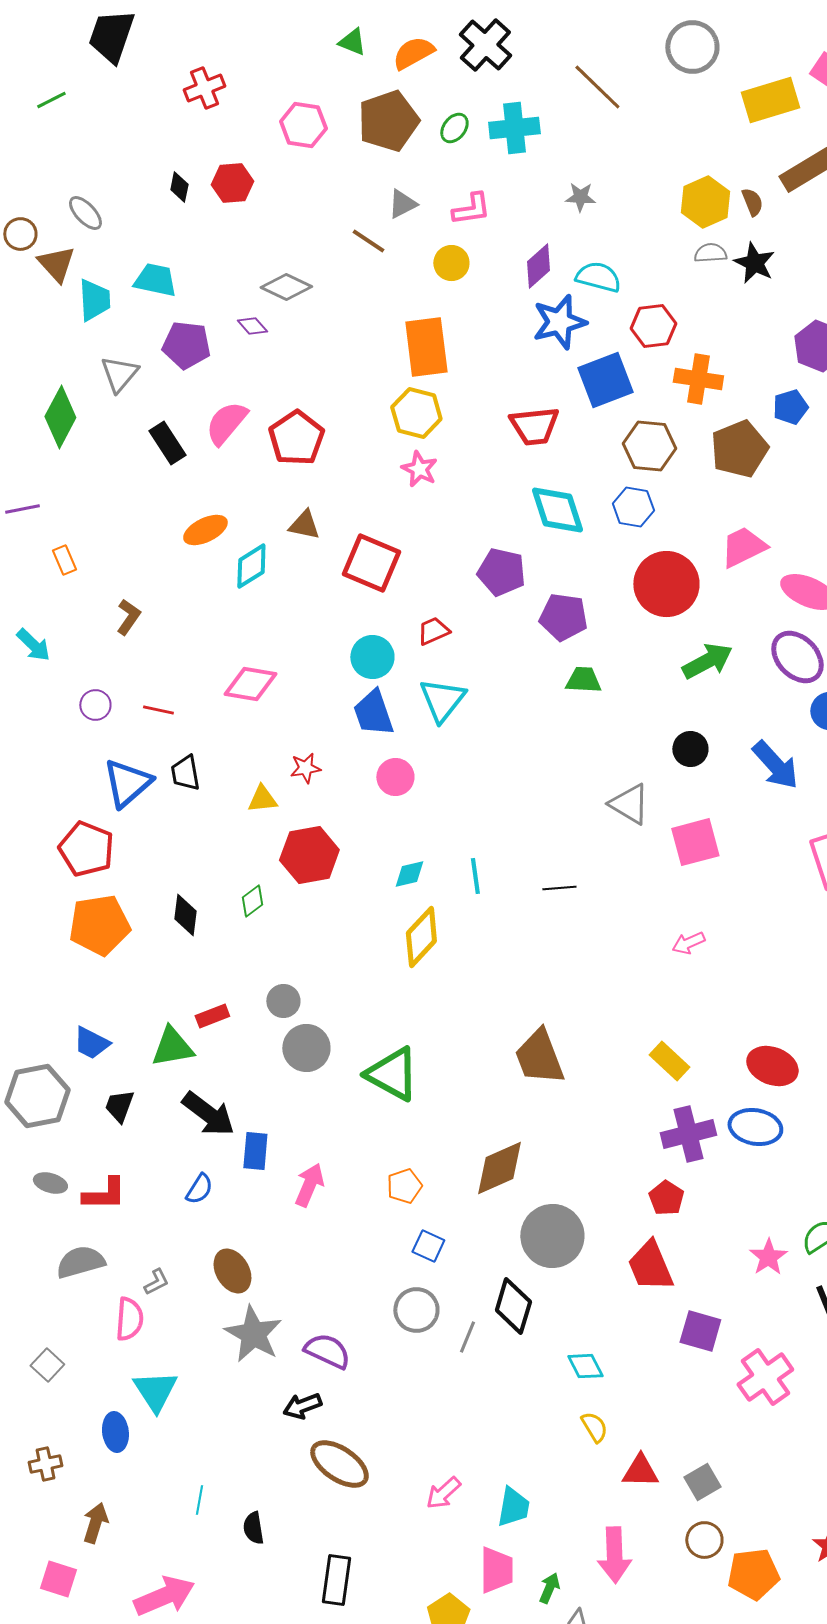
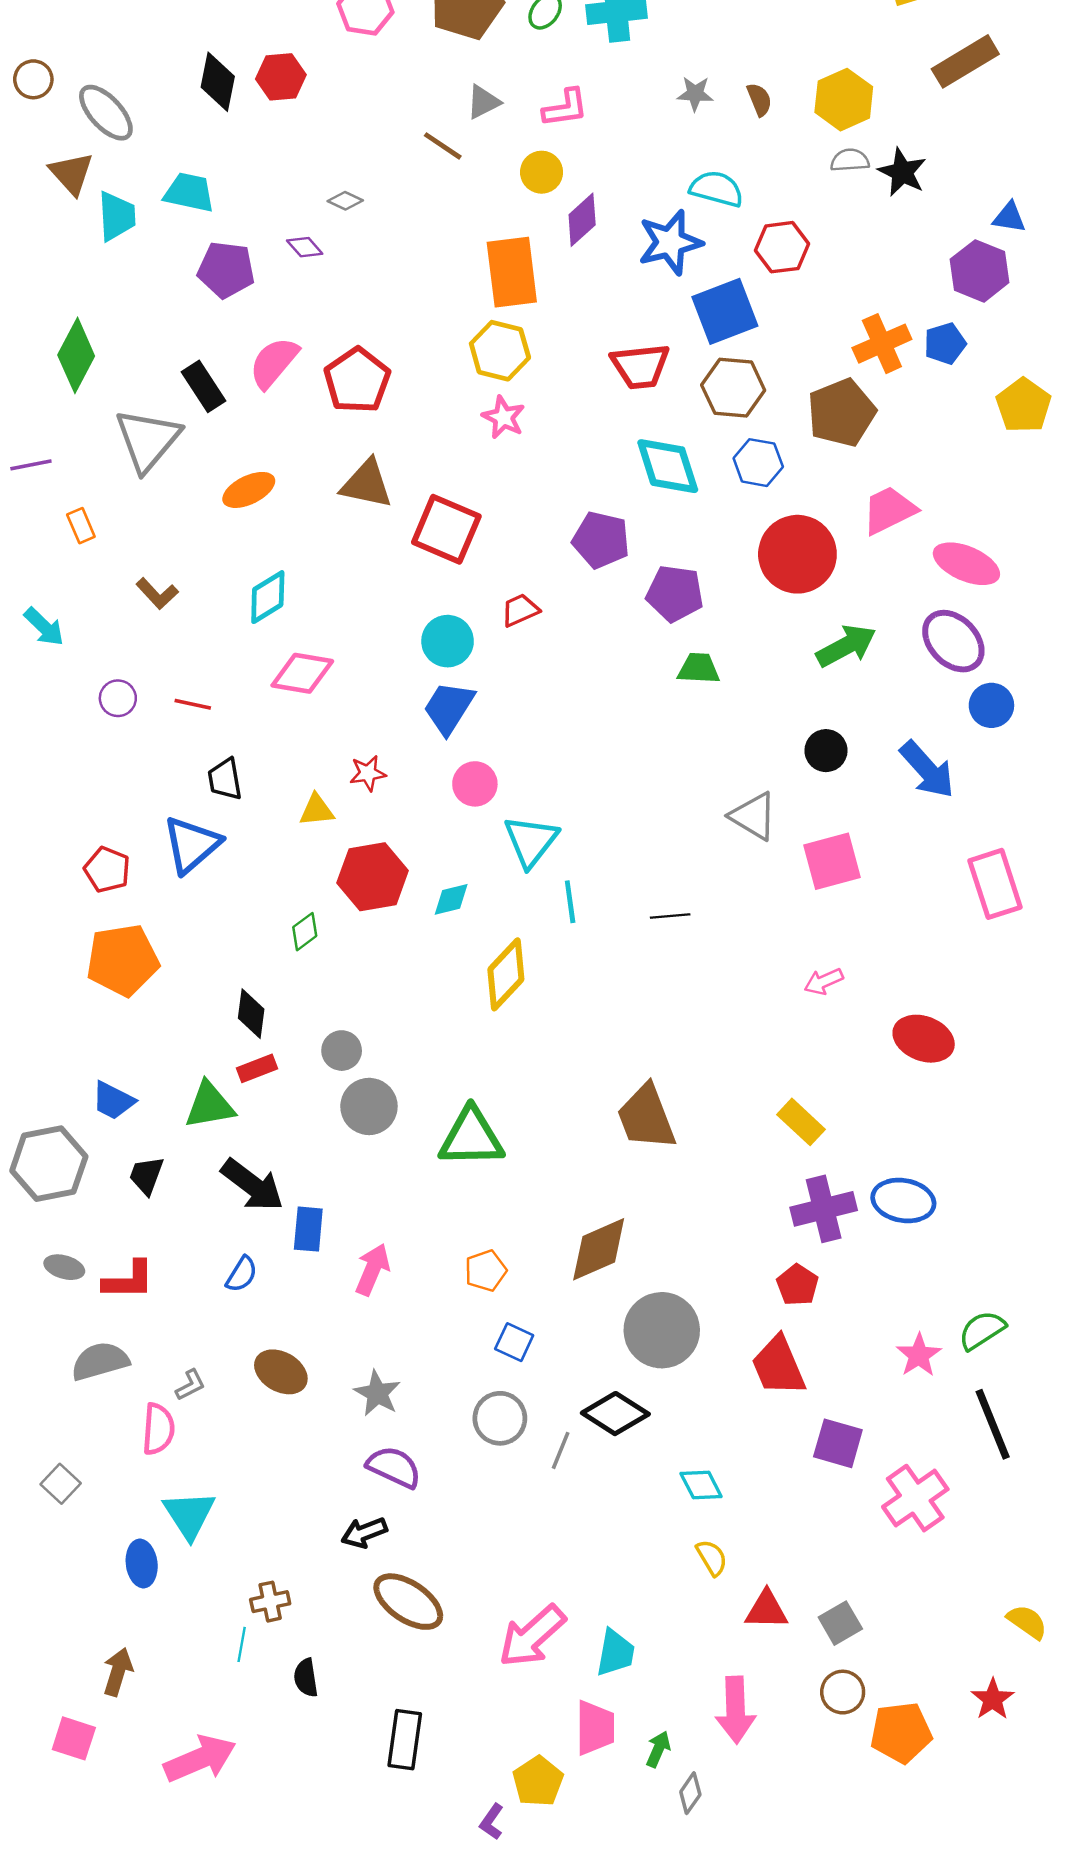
black diamond: (179, 187) -> (218, 82), size x1.6
brown semicircle: (752, 202) -> (759, 100), moved
gray ellipse: (85, 213) -> (106, 113), size x1.4
brown circle: (20, 234) -> (33, 79), moved
purple diamond: (538, 266) -> (582, 220), moved
gray diamond: (286, 287) -> (345, 201), size x0.6
gray triangle: (119, 374) -> (148, 440), moved, size x1.5
orange cross: (698, 379) -> (882, 344), moved, turned -33
brown hexagon: (649, 446) -> (733, 388), moved
brown pentagon: (739, 449) -> (841, 413), moved
brown triangle: (304, 525) -> (367, 484), size x1.4
cyan diamond: (251, 566) -> (268, 597), moved
brown L-shape: (128, 617) -> (157, 593), turned 102
cyan triangle: (442, 700) -> (531, 841), moved
blue trapezoid: (373, 713) -> (449, 708), turned 51
blue triangle: (127, 783) -> (192, 845), moved
red pentagon: (86, 849) -> (107, 870), size x0.7
cyan diamond: (409, 874) -> (451, 899), moved
black diamond: (185, 915) -> (251, 1014), moved
red ellipse: (772, 1066) -> (924, 1039), moved
green triangle: (392, 1074) -> (471, 1137), turned -30
brown ellipse: (232, 1271) -> (281, 1372), turned -30
black diamond: (513, 1306) -> (615, 1414), turned -74
gray star: (253, 1334) -> (377, 1393), moved, size x0.7
brown cross: (45, 1464) -> (270, 1602), moved
pink arrow: (443, 1493) -> (532, 1636), size x1.6

